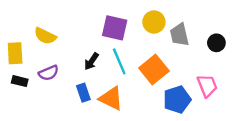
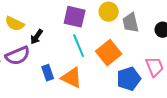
black arrow: (91, 61) -> (37, 37), moved
purple semicircle: (49, 73) -> (18, 56), size x1.4

